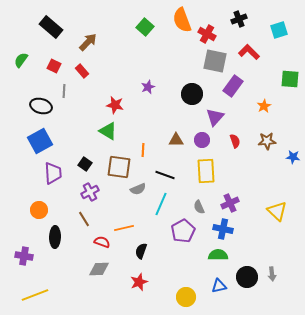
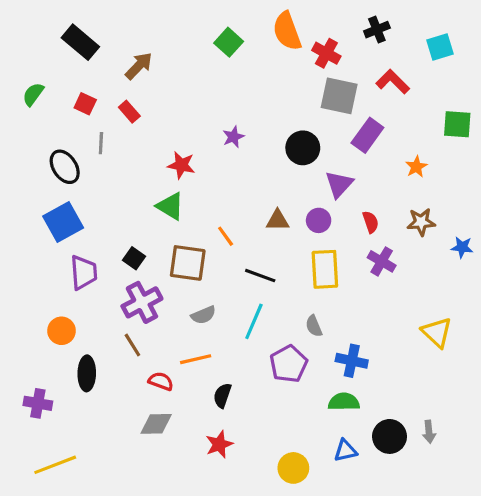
black ellipse: (41, 106) -> (65, 167), turned 40
orange line: (143, 150) -> (226, 236), turned -40
gray semicircle: (138, 189) -> (203, 315), moved
purple cross: (90, 192) -> (142, 302), size x1.4
purple cross: (230, 203) -> (382, 261), moved, turned -36

